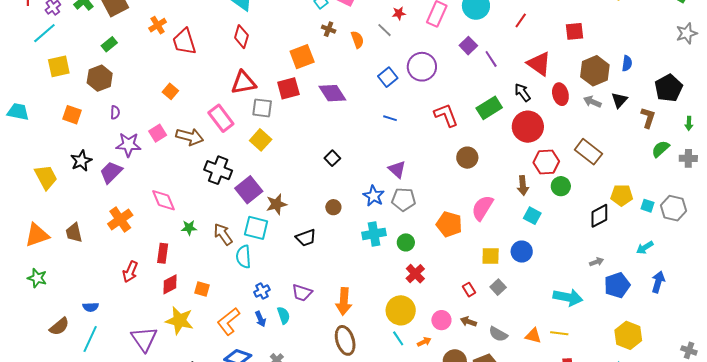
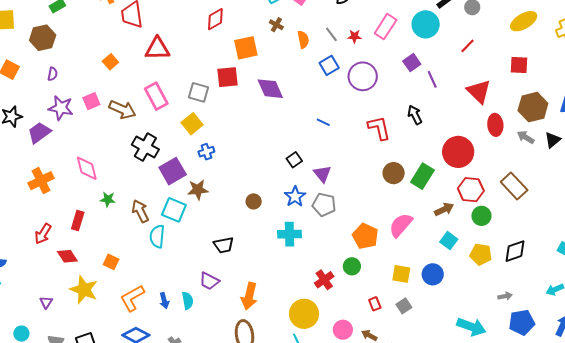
red star: (399, 13) -> (354, 36), moved
red diamond: (241, 37) -> (215, 19), moved, turned 35
blue square: (388, 77) -> (329, 65), moved
red triangle: (244, 83) -> (157, 49), moved
black arrow: (522, 92) -> (415, 115), moved
green rectangle: (489, 108) -> (422, 176), moved, turned -35
black square: (332, 158) -> (294, 160), moved
brown arrow: (523, 186) -> (444, 209), turned -120
yellow pentagon: (622, 195) -> (481, 254), moved
black trapezoid: (306, 238) -> (224, 245), moved
green circle: (406, 242) -> (352, 266), moved
red diamond: (170, 284) -> (67, 256), moved, turned 75
blue cross: (262, 291) -> (206, 152), moved
purple triangle: (144, 339) -> (46, 302), size x0.5

